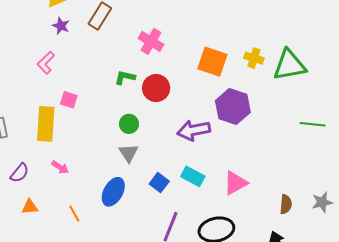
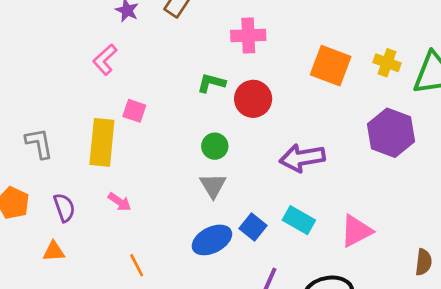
pink cross: (151, 41) -> (248, 35), turned -35
purple hexagon: (233, 106) -> (391, 133), moved
purple semicircle: (20, 173) -> (64, 208), turned -60
blue ellipse: (113, 192) -> (212, 240), moved, turned 32
orange triangle: (30, 207) -> (54, 251), moved

